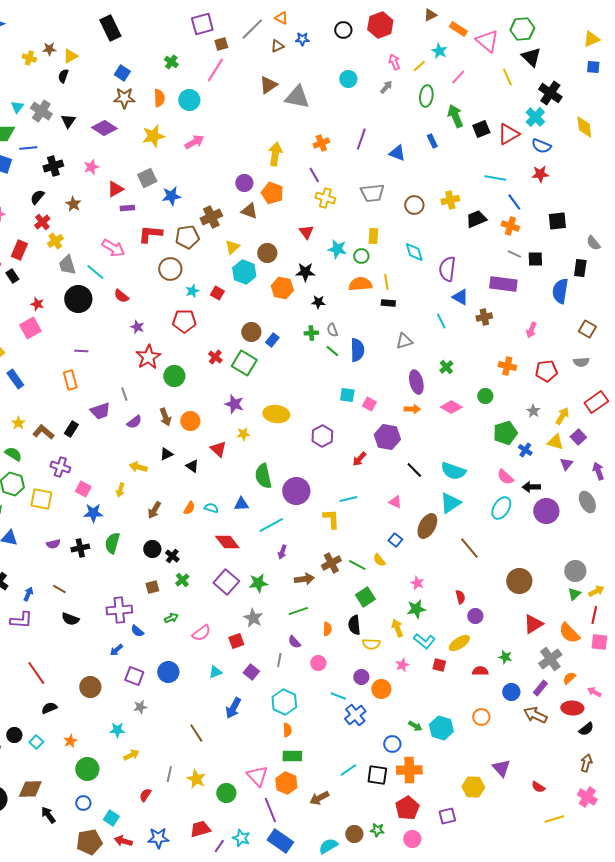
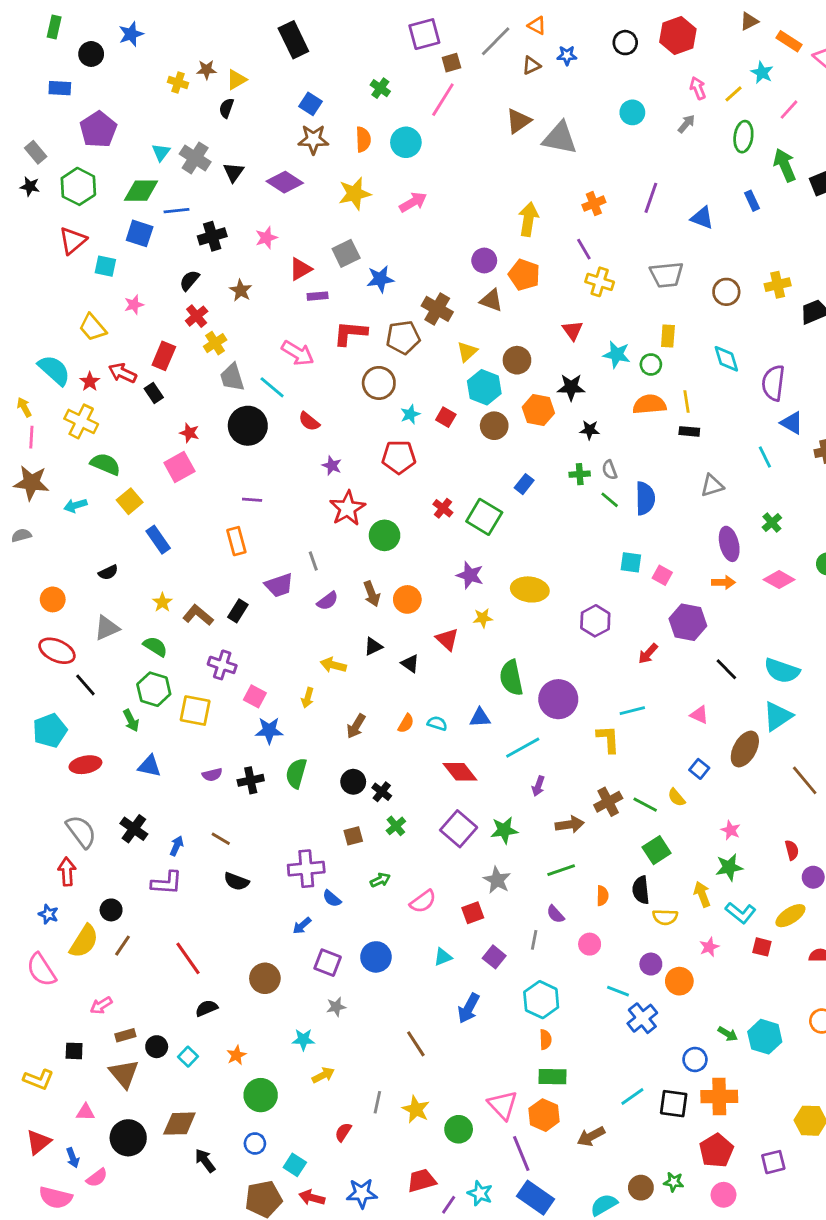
brown cross: (211, 217) -> (437, 309), turned -35
brown circle: (251, 332) -> (494, 426), moved

